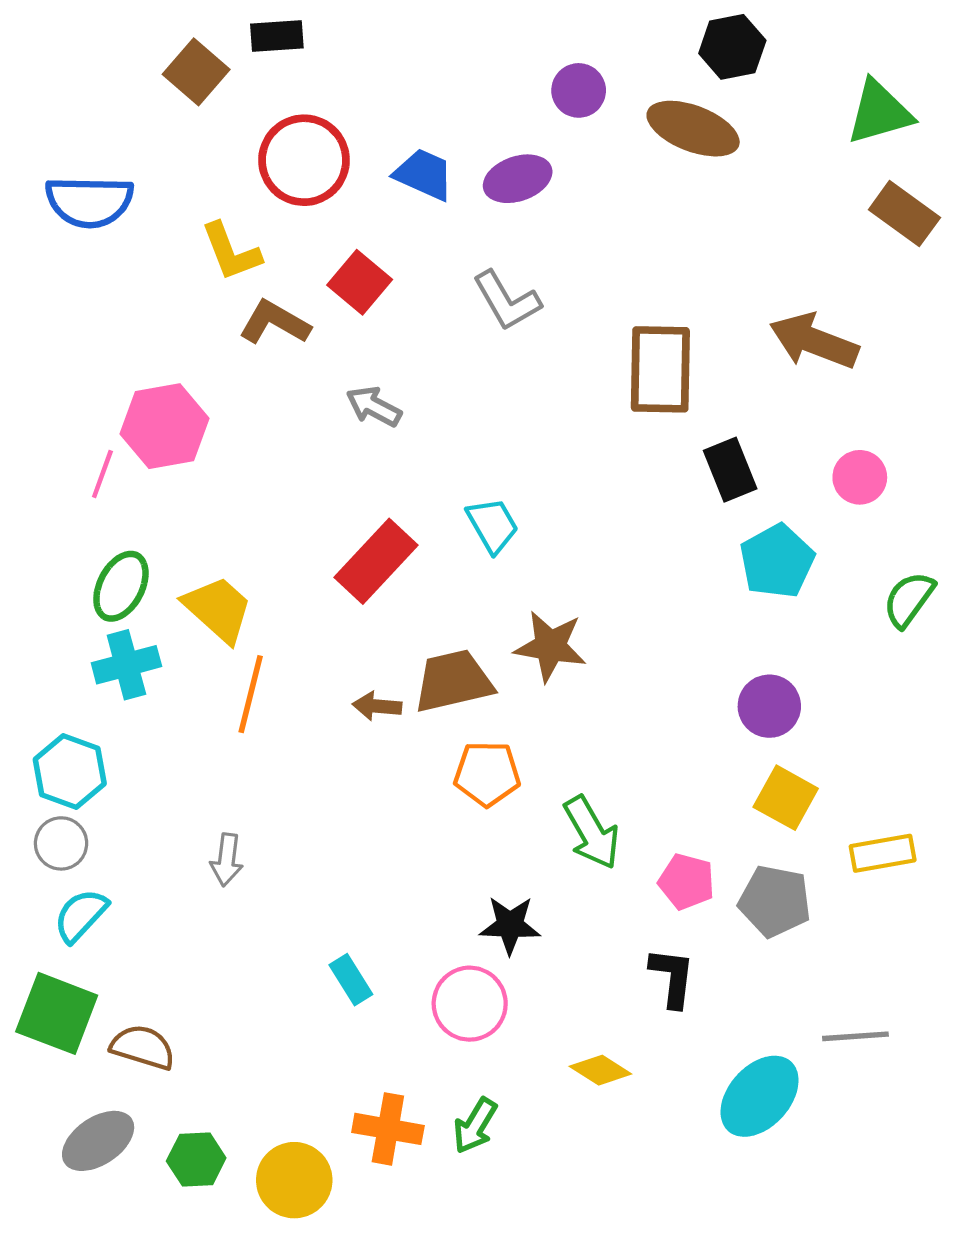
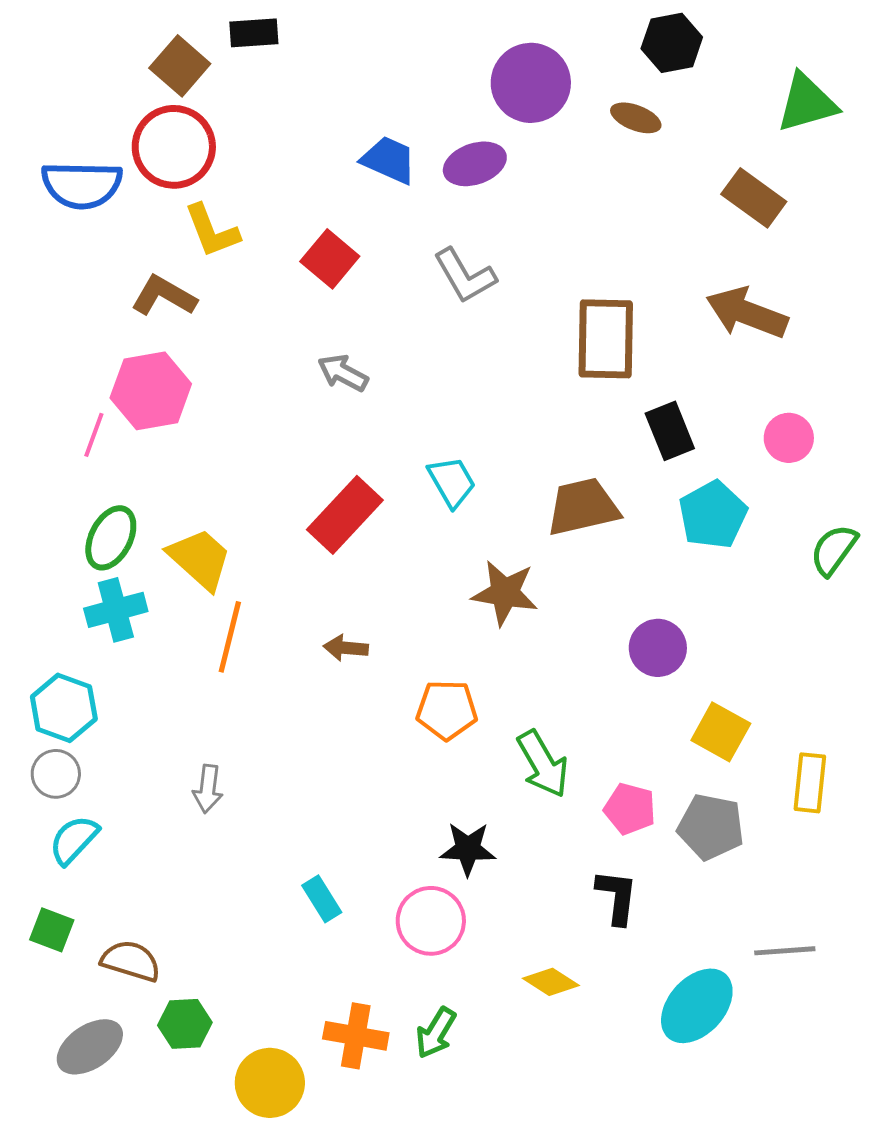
purple circle: (579, 90) -> (531, 83), size x1.6
brown ellipse: (693, 129) -> (636, 118), size x0.6
red circle: (304, 160) -> (174, 147), moved
brown rectangle: (904, 214) -> (754, 198), moved
brown L-shape: (275, 323) -> (164, 296), moved
brown trapezoid: (453, 681) -> (583, 507), moved
purple circle: (769, 706) -> (658, 648), moved
yellow rectangle: (883, 853) -> (810, 783), turned -74
green square: (57, 1013) -> (52, 930), size x0.6
green hexagon: (196, 1159) -> (185, 1024), moved

